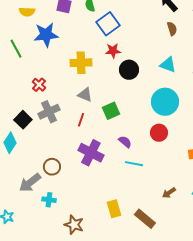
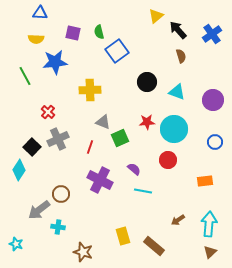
red star: (113, 51) -> (147, 122), moved
black circle: (129, 70) -> (147, 82), moved
gray triangle: (85, 95) -> (103, 122), moved

